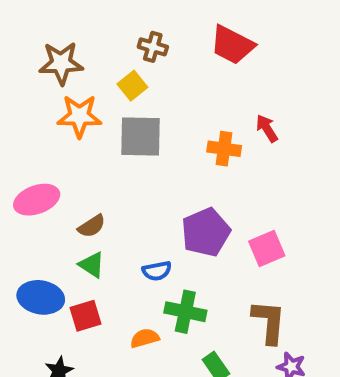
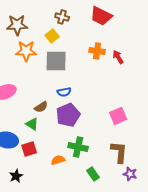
orange cross: (224, 149) -> (97, 51), moved
brown semicircle: (92, 226) -> (41, 107), moved
purple pentagon: (206, 232) -> (68, 115), moved
blue semicircle: (157, 271) -> (64, 92), moved

